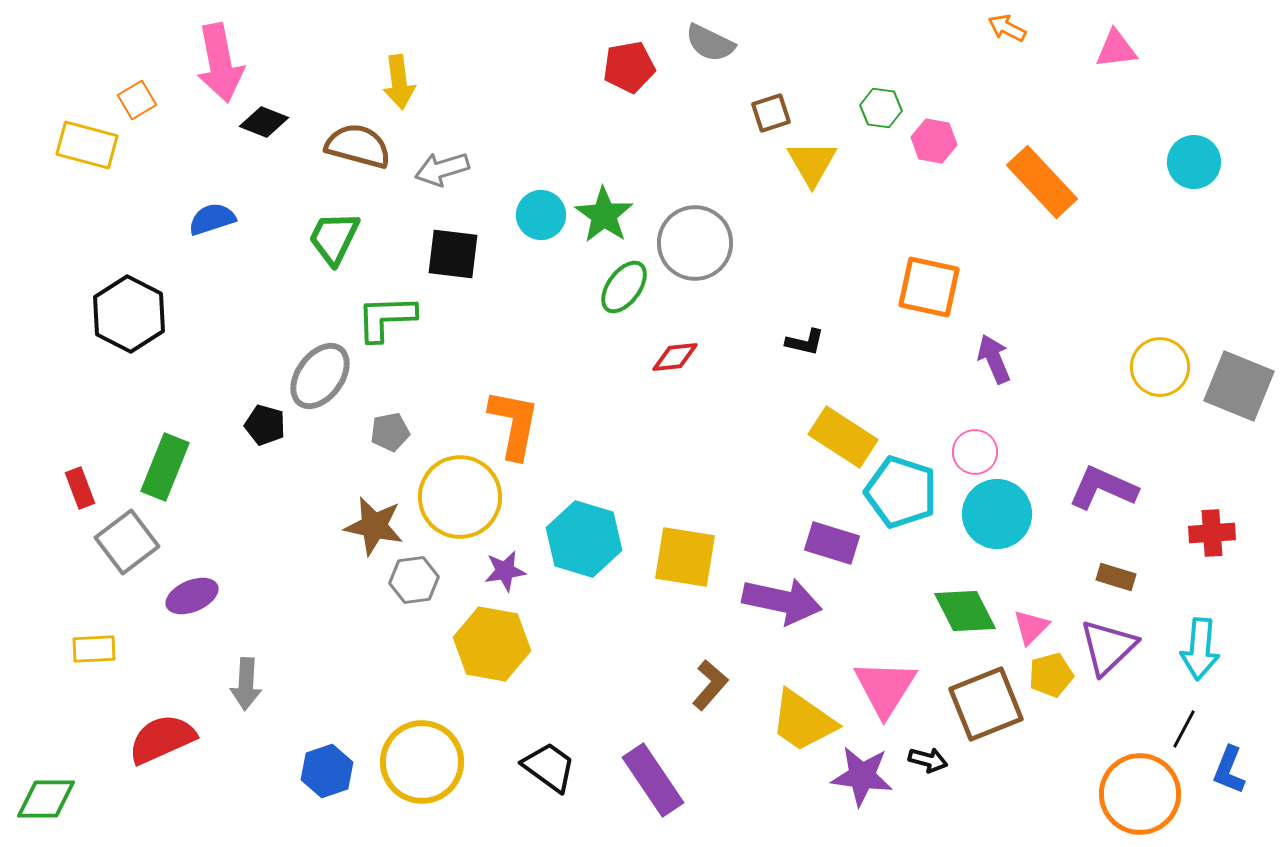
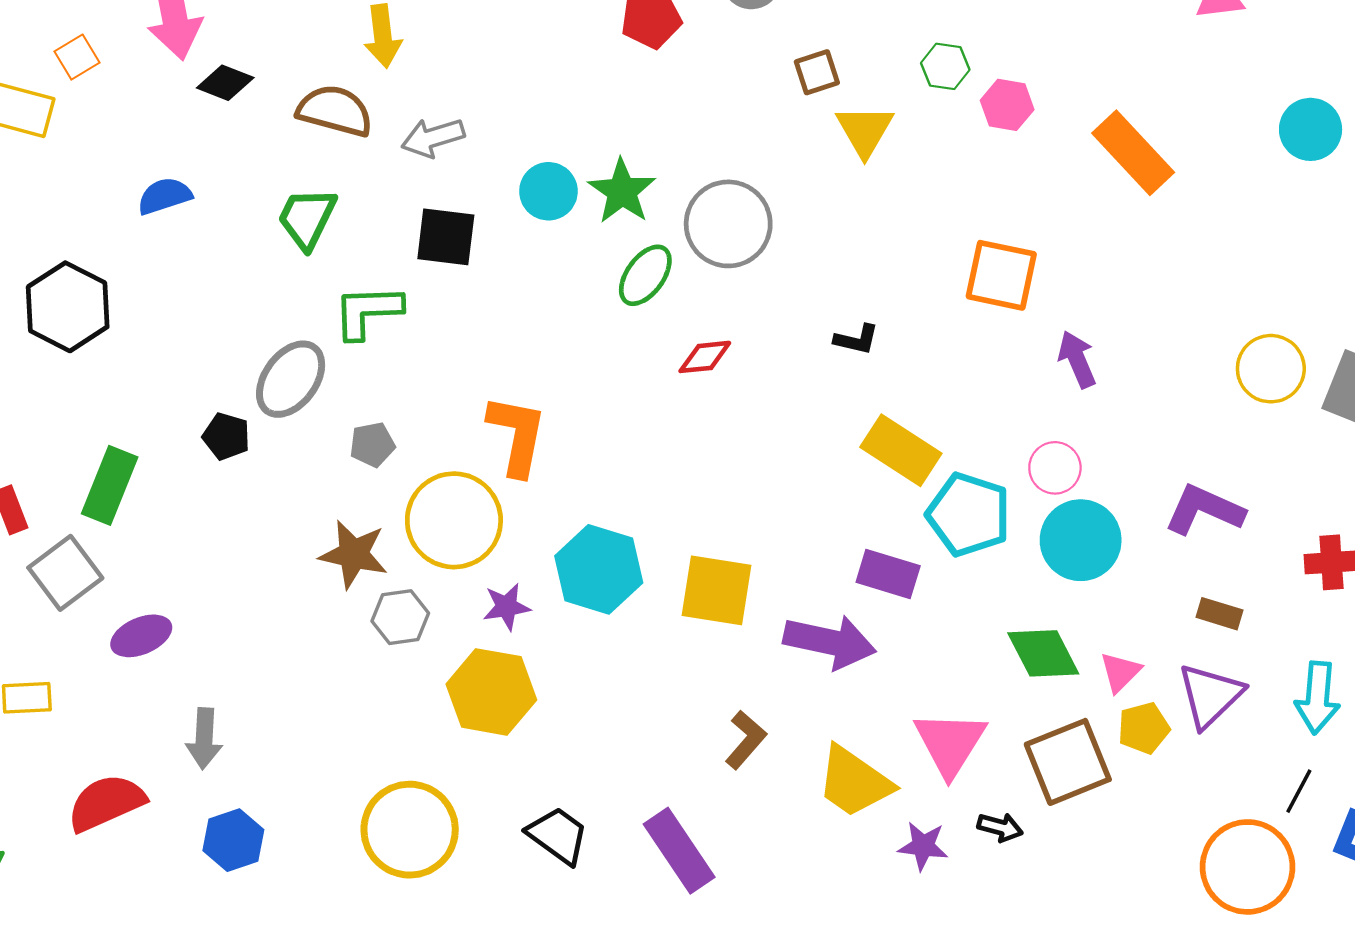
blue hexagon: (327, 771) -> (233, 840), moved
purple star: (862, 776) -> (923, 846), size x0.7

